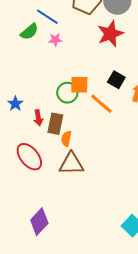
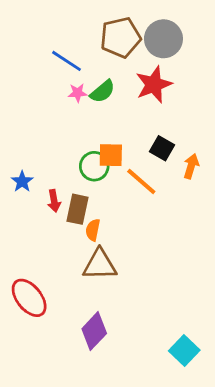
green semicircle: (29, 32) -> (103, 91), moved
red ellipse: (29, 157) -> (29, 298), moved
purple diamond: (39, 222) -> (94, 331), moved

